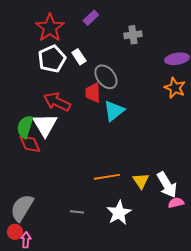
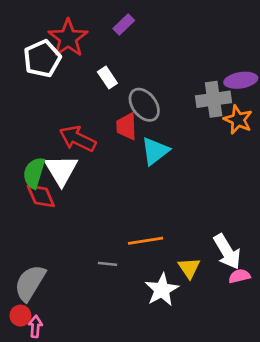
gray cross: (133, 35) -> (214, 99), moved, size x1.4
white pentagon: (52, 59) -> (42, 58), moved
yellow triangle: (141, 181) -> (189, 268), moved
gray line: (77, 212) -> (107, 264), moved

